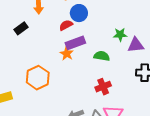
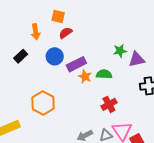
blue circle: (79, 13) -> (55, 56), moved
red semicircle: (66, 25) -> (66, 33), moved
orange star: (67, 54) -> (85, 77), moved

